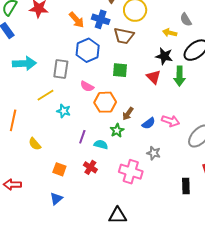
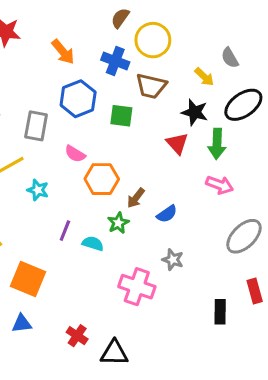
blue cross: (101, 19) -> (115, 61), moved
yellow arrow: (170, 33) -> (204, 77), turned -152
brown trapezoid: (124, 36) -> (151, 86), moved
green square: (120, 70) -> (121, 116), moved
pink arrow: (170, 121) -> (220, 185), moved
red cross: (90, 167) -> (77, 336), moved
orange square: (59, 169) -> (28, 279), size x1.6
blue triangle: (56, 199) -> (22, 323), turned 32

